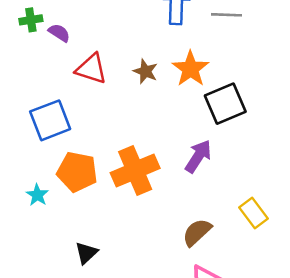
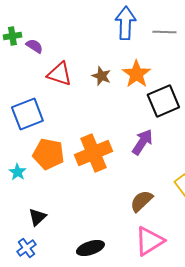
black triangle: (86, 253) -> (37, 217), moved

